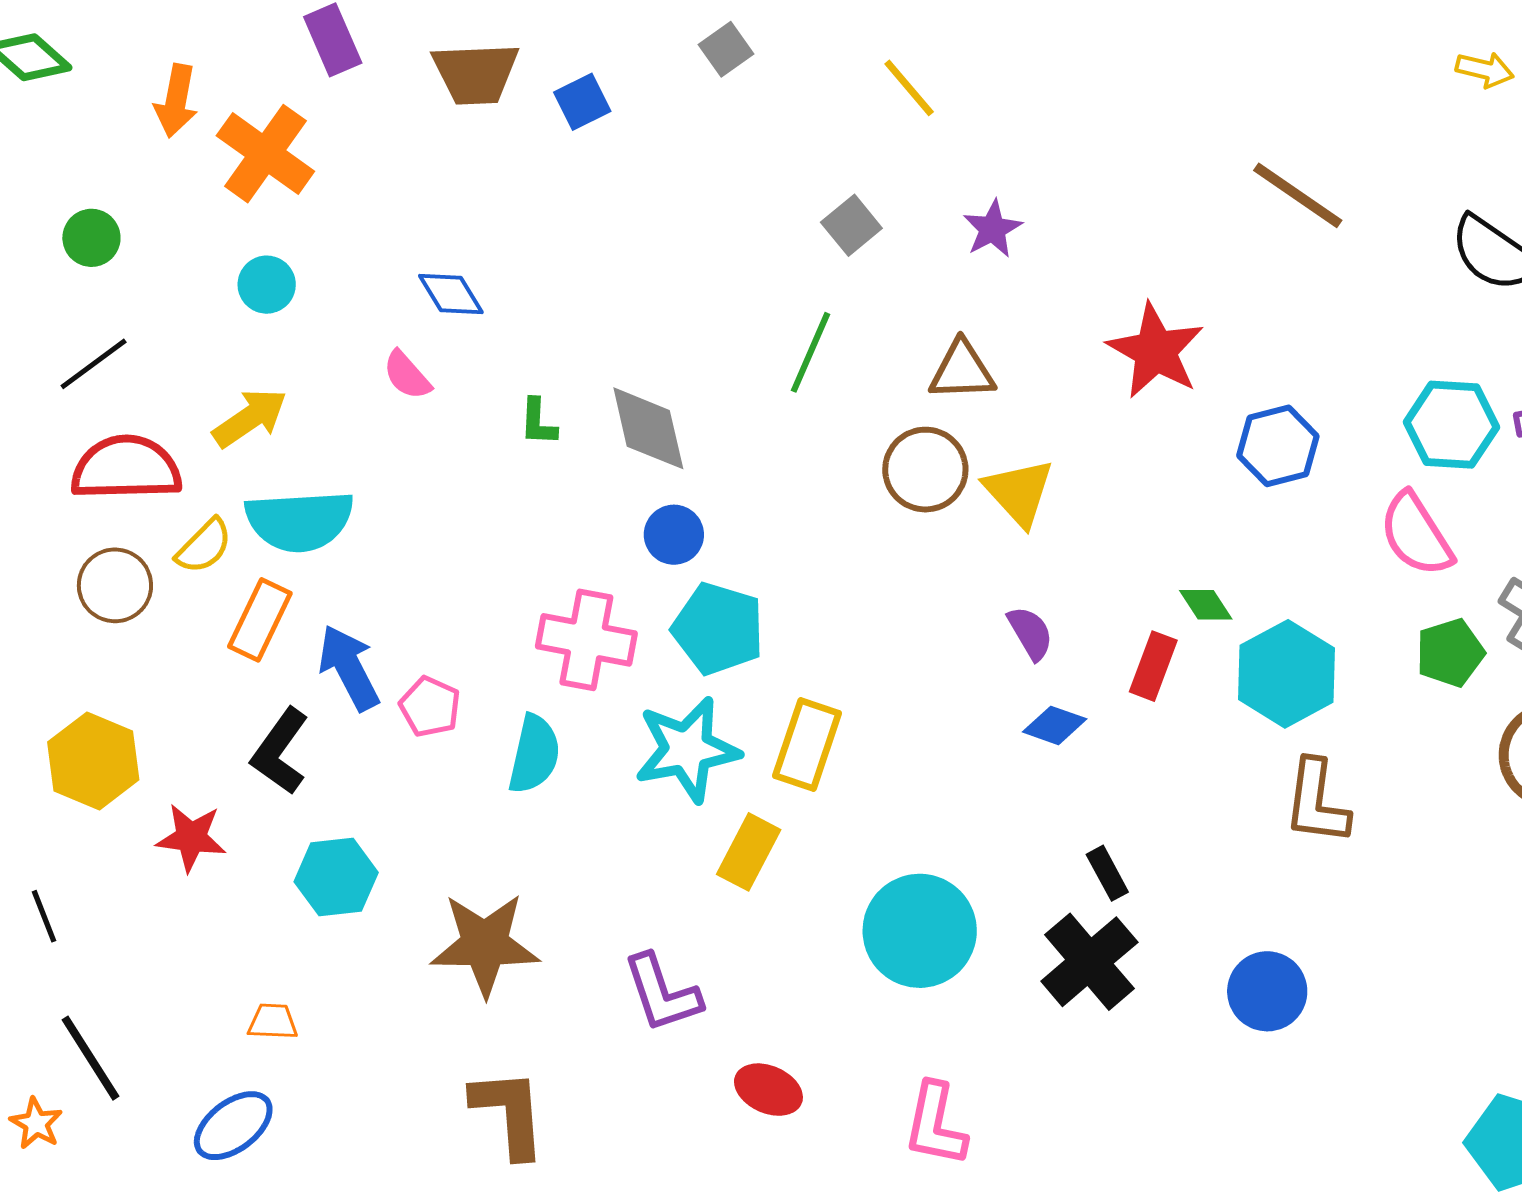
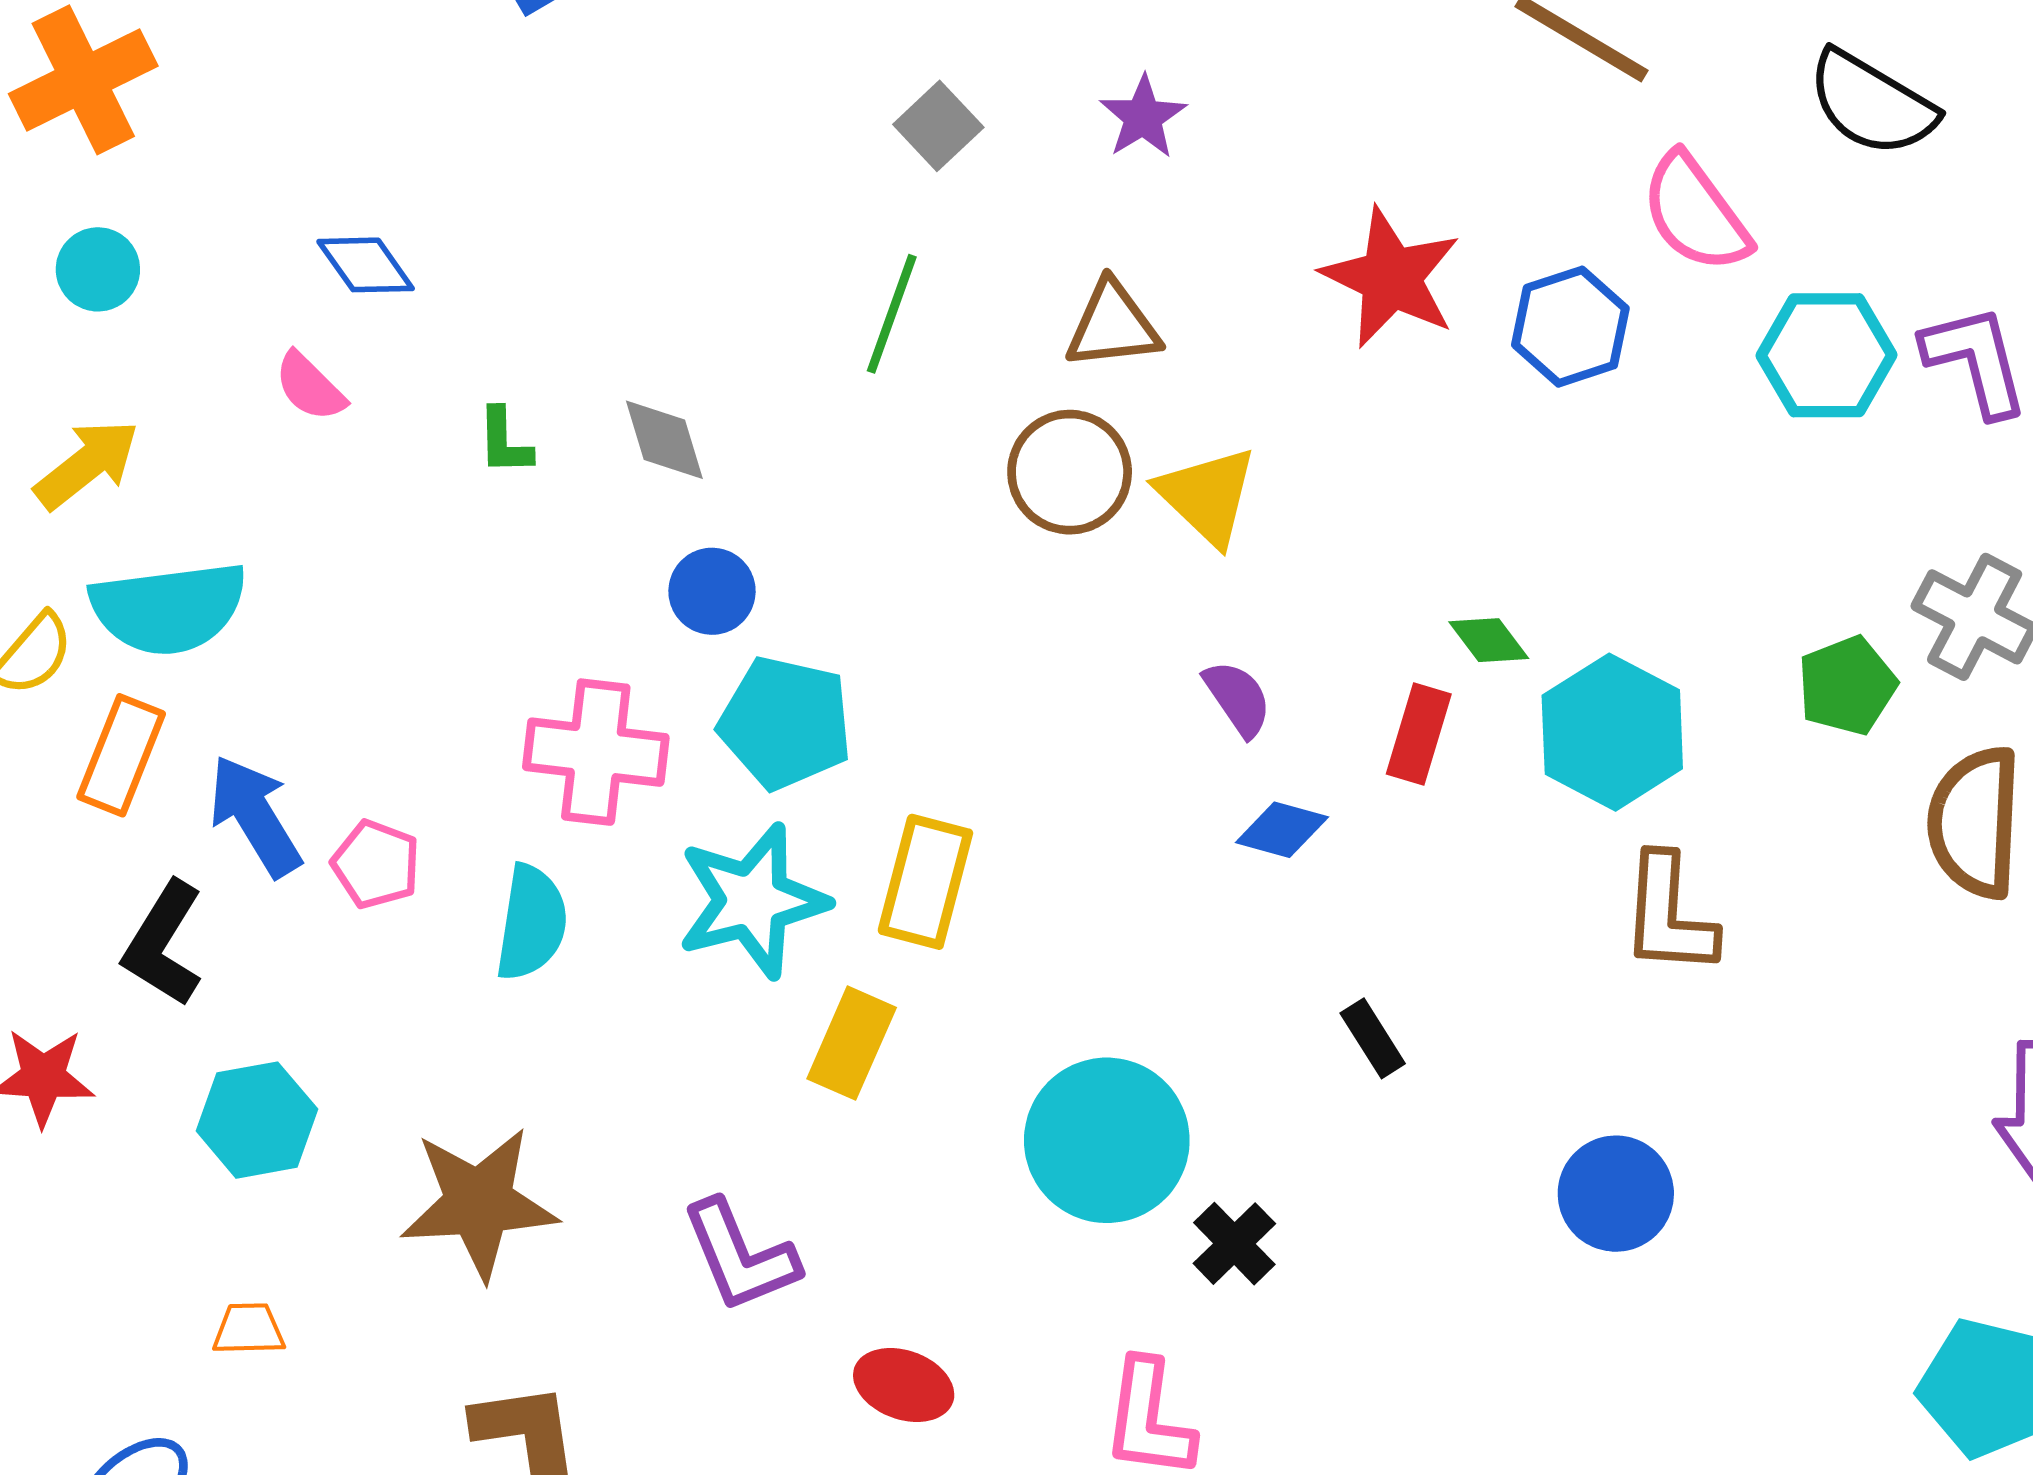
orange cross: (265, 154) -> (83, 80), turned 32
gray diamond: (648, 428) -> (664, 440), size x0.7
blue hexagon: (1278, 446) -> (1570, 327), moved
pink semicircle: (1416, 535) -> (1695, 213), moved
black cross: (1089, 962) -> (1234, 1244), moved, size x0.6
orange trapezoid: (273, 1022) -> (249, 1329), moved

